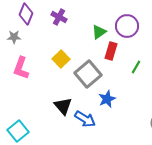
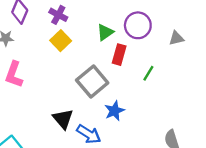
yellow square: (61, 59) -> (61, 41), moved

